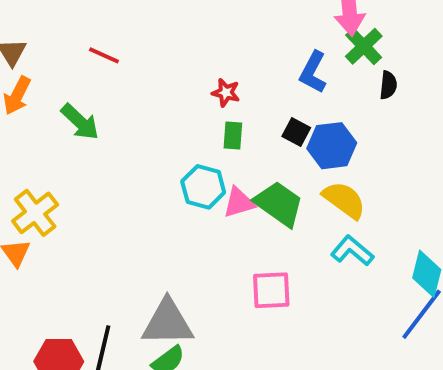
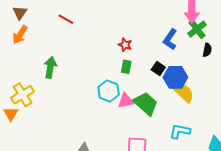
green arrow: (80, 122) -> (50, 67), moved, turned -130
yellow semicircle: (344, 200) -> (184, 92), moved
cyan L-shape: (352, 251) -> (180, 131), turned -35

